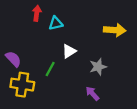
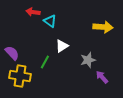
red arrow: (37, 13) -> (33, 12), turned -88
cyan triangle: (56, 23) -> (50, 21), turned 48
purple arrow: (92, 93) -> (102, 77), moved

